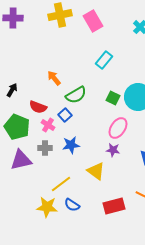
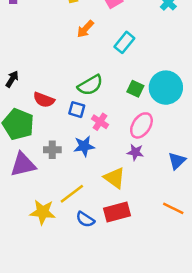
orange arrow: (54, 78) -> (85, 29), moved, turned -98
blue square: (65, 115) -> (77, 110), turned -32
pink cross: (48, 125) -> (100, 122), moved
red rectangle: (114, 206) -> (117, 212), moved
yellow star: (47, 207) -> (43, 212), moved

